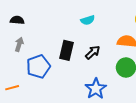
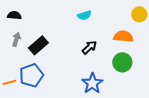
black rectangle: (66, 50) -> (38, 45), moved, turned 36
blue pentagon: (38, 66) -> (31, 75), moved

